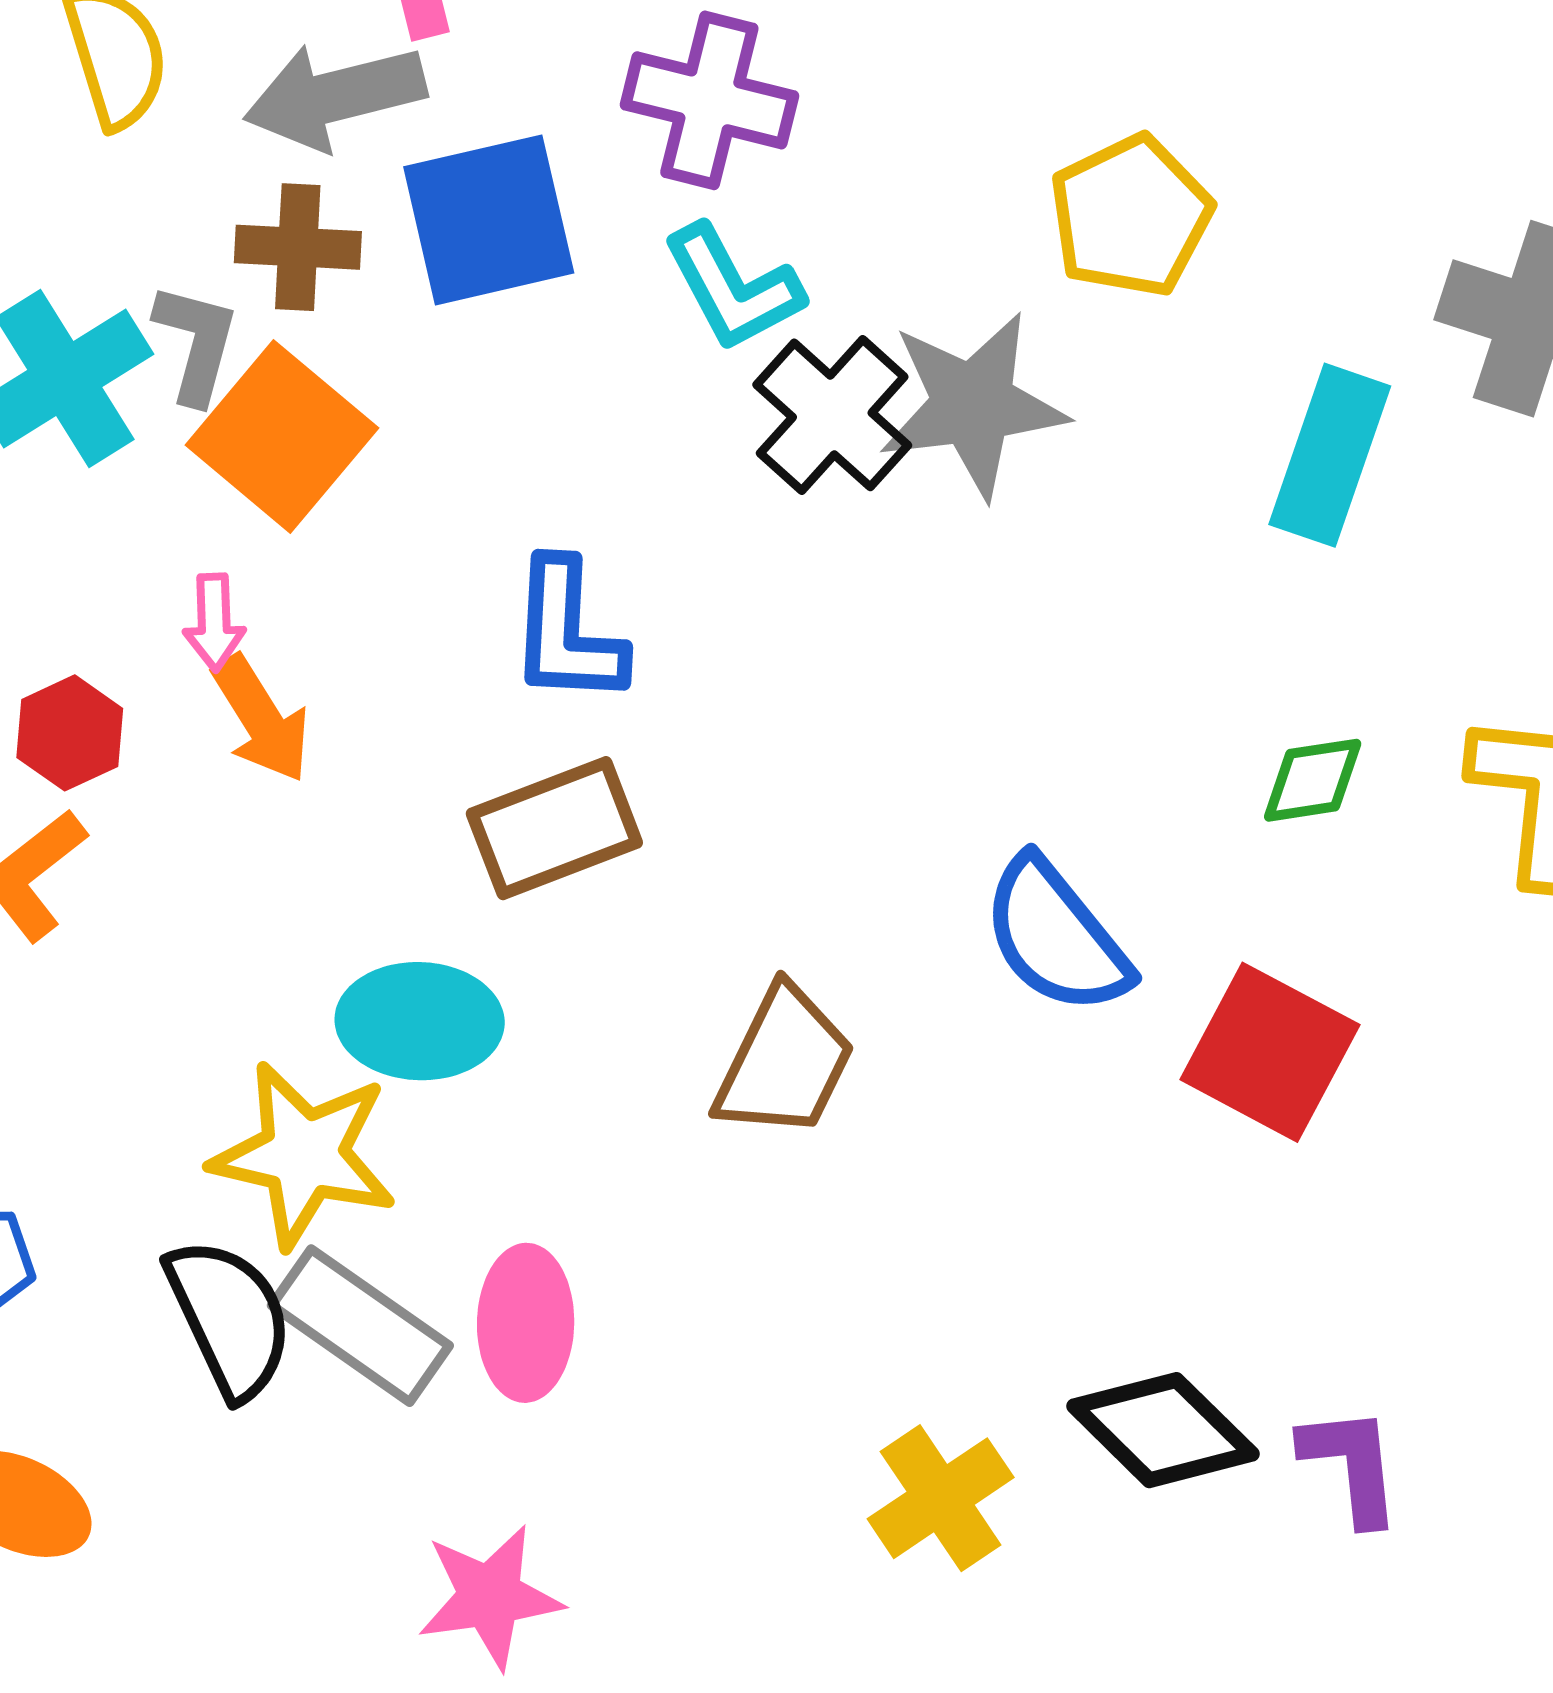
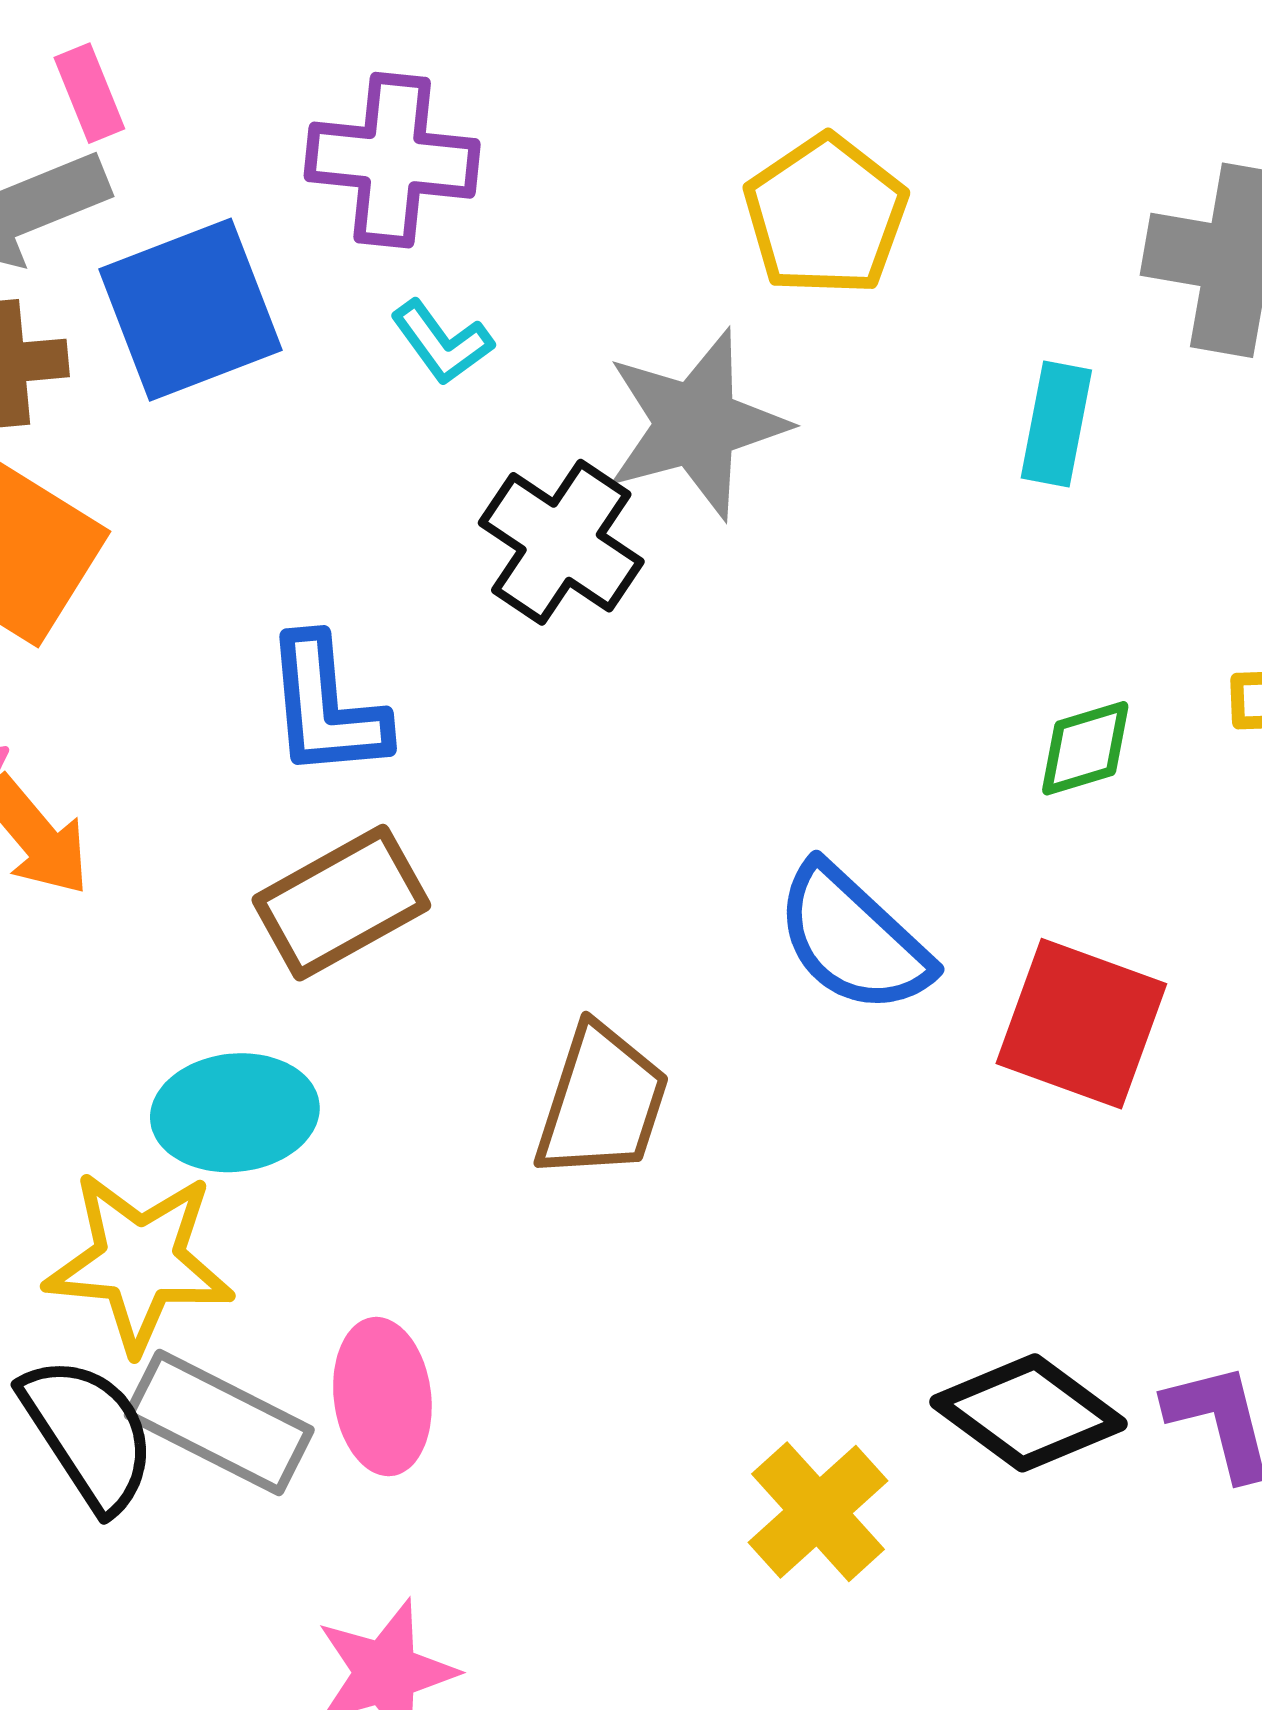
cyan L-shape: (733, 288) -> (442, 342), size x0.7
black cross: (832, 415) -> (561, 542), moved
cyan rectangle: (1330, 455) -> (1056, 424), size x0.7

